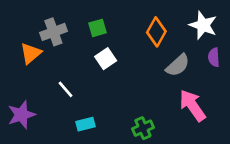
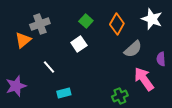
green square: (98, 28) -> (86, 21), moved, turned -32
purple semicircle: (214, 57) -> (161, 59), moved
green cross: (143, 128) -> (120, 96), moved

